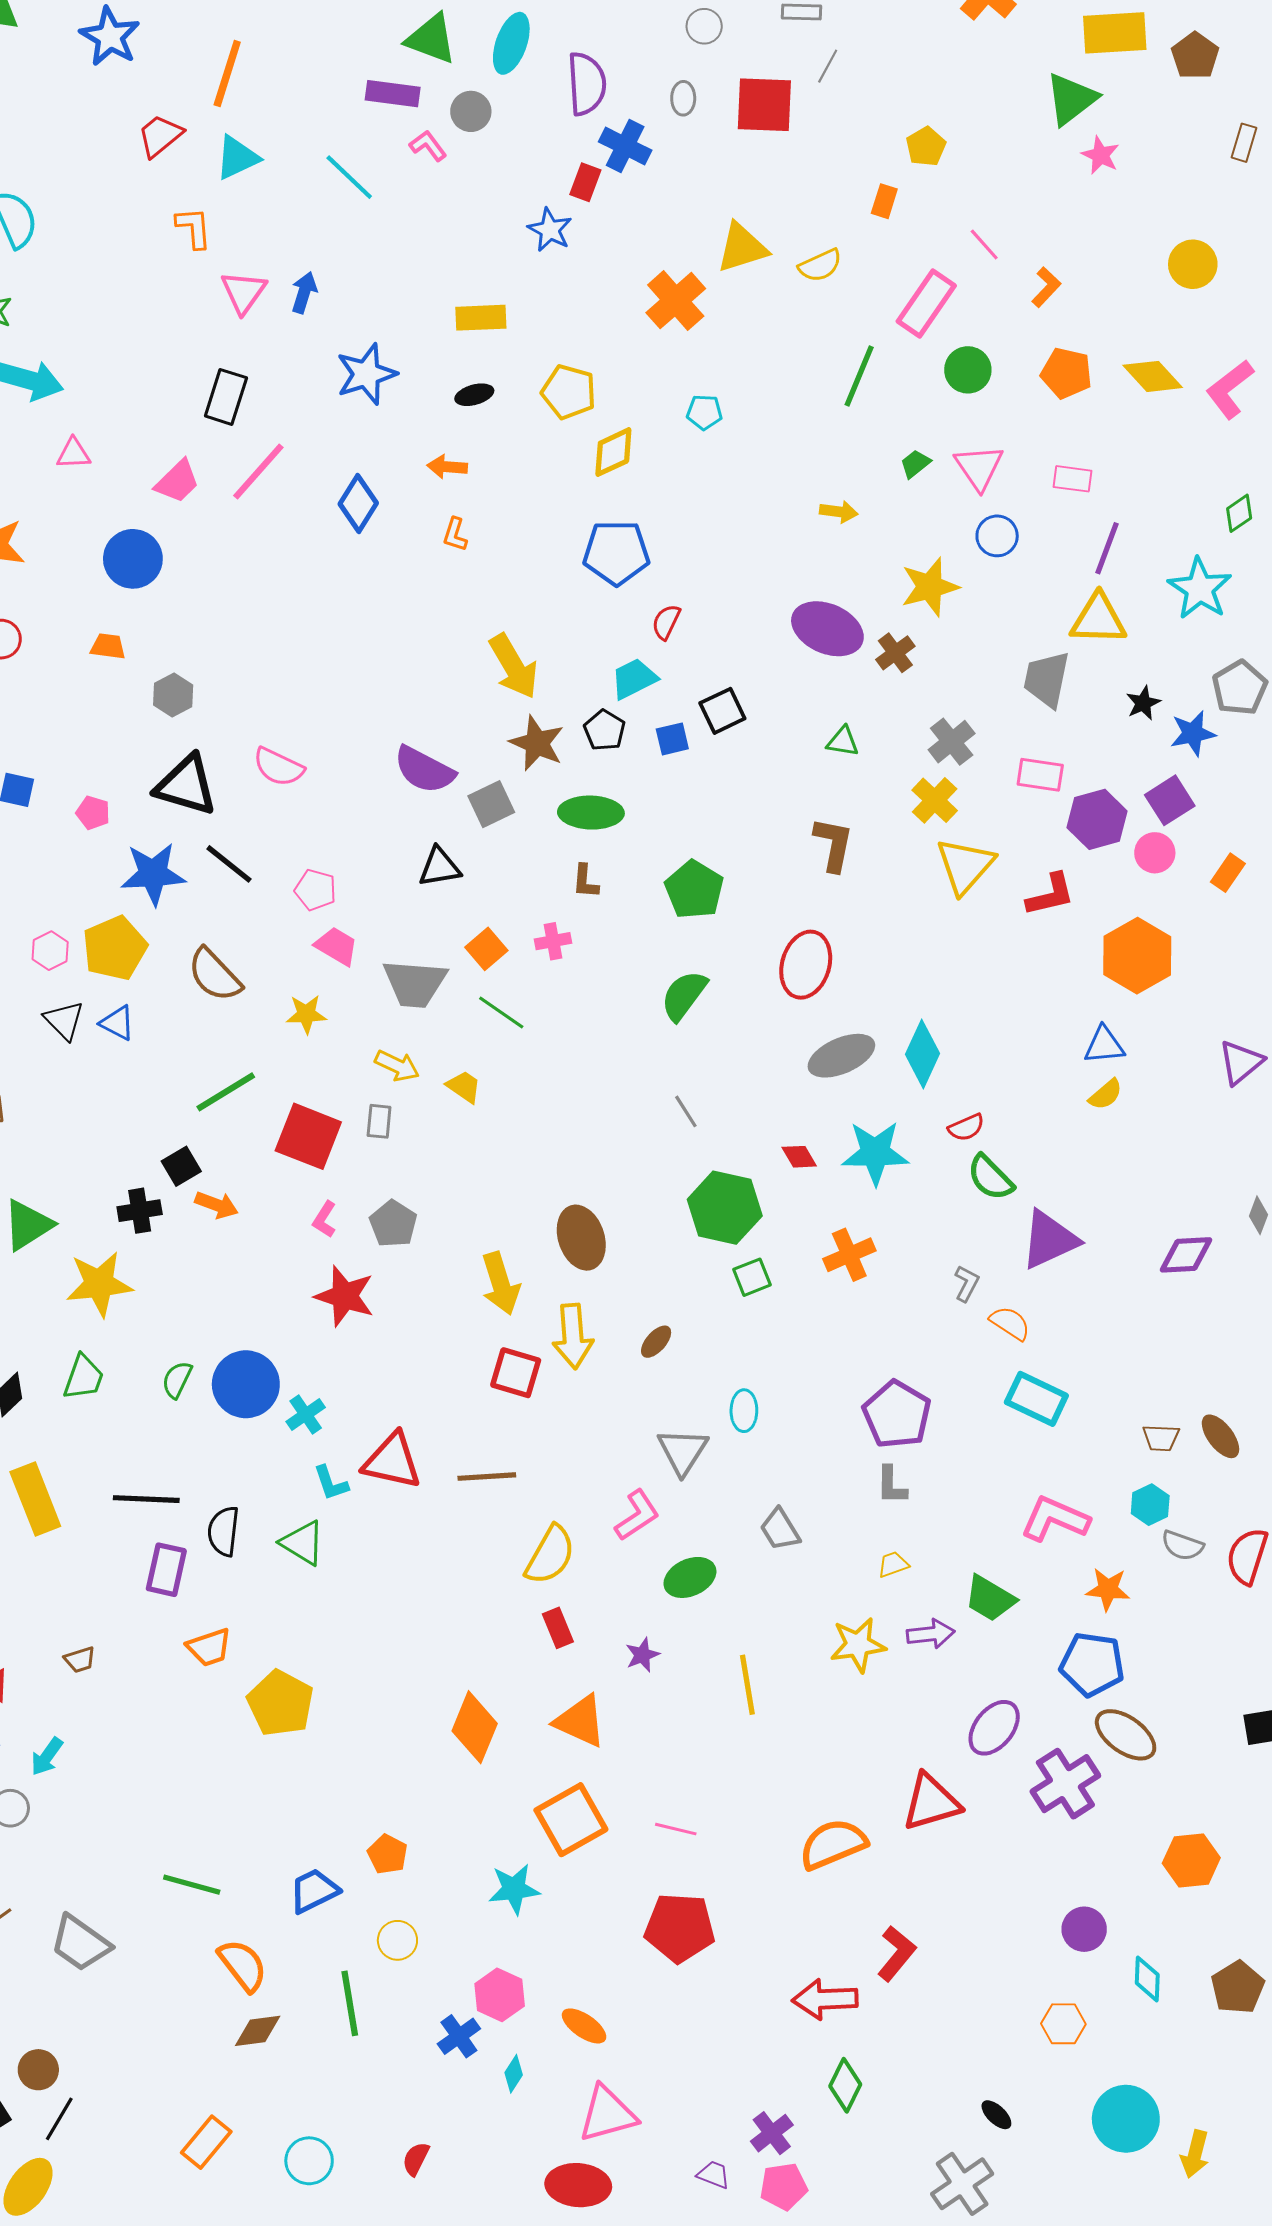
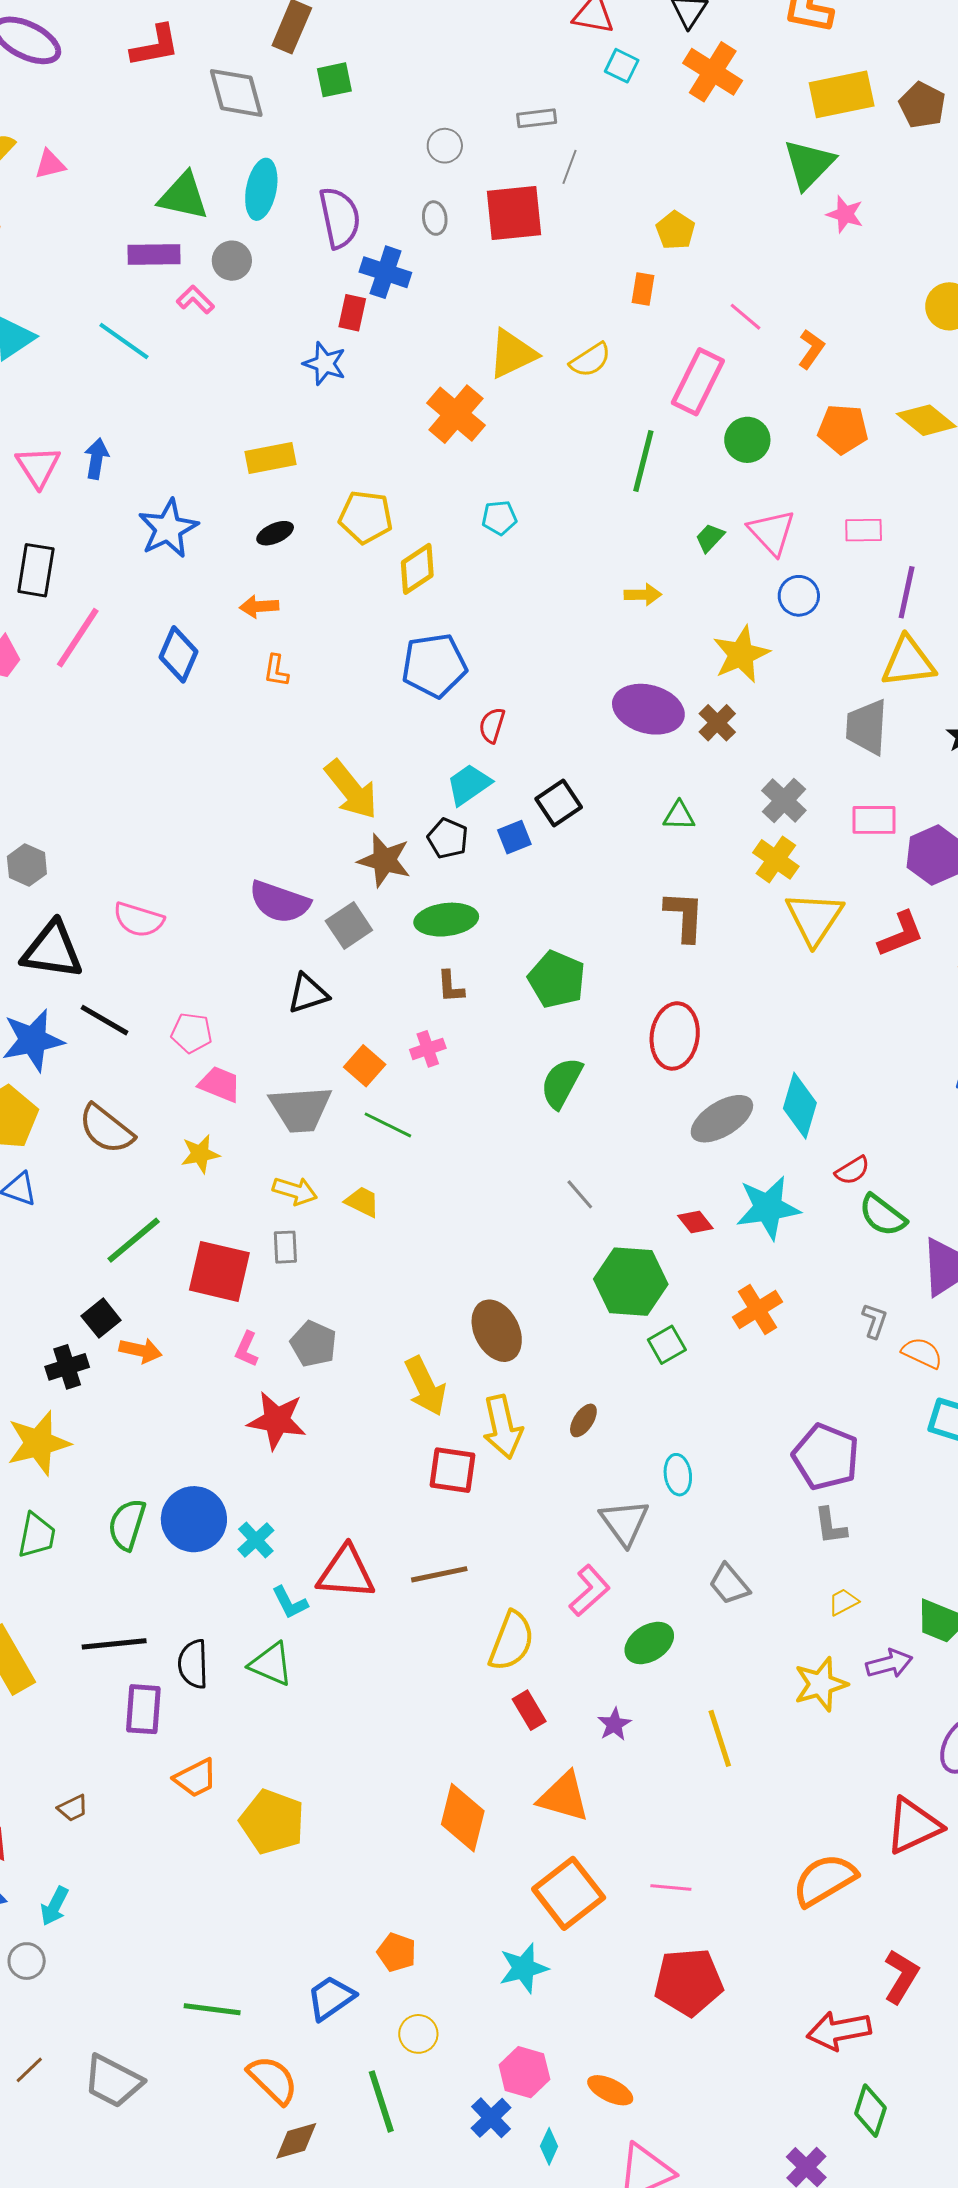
green semicircle: (177, 1380) -> (127, 1525), size x1.4

